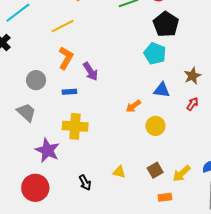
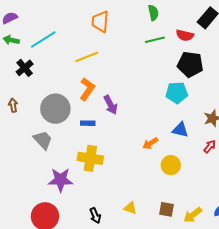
black pentagon: (166, 24) -> (190, 64), turned -30
cyan pentagon: (155, 54) -> (177, 93), turned -30
gray circle: (36, 80) -> (55, 109), size x1.5
purple star: (47, 150) -> (61, 180), turned -30
brown square: (155, 170) -> (166, 209), turned 35

